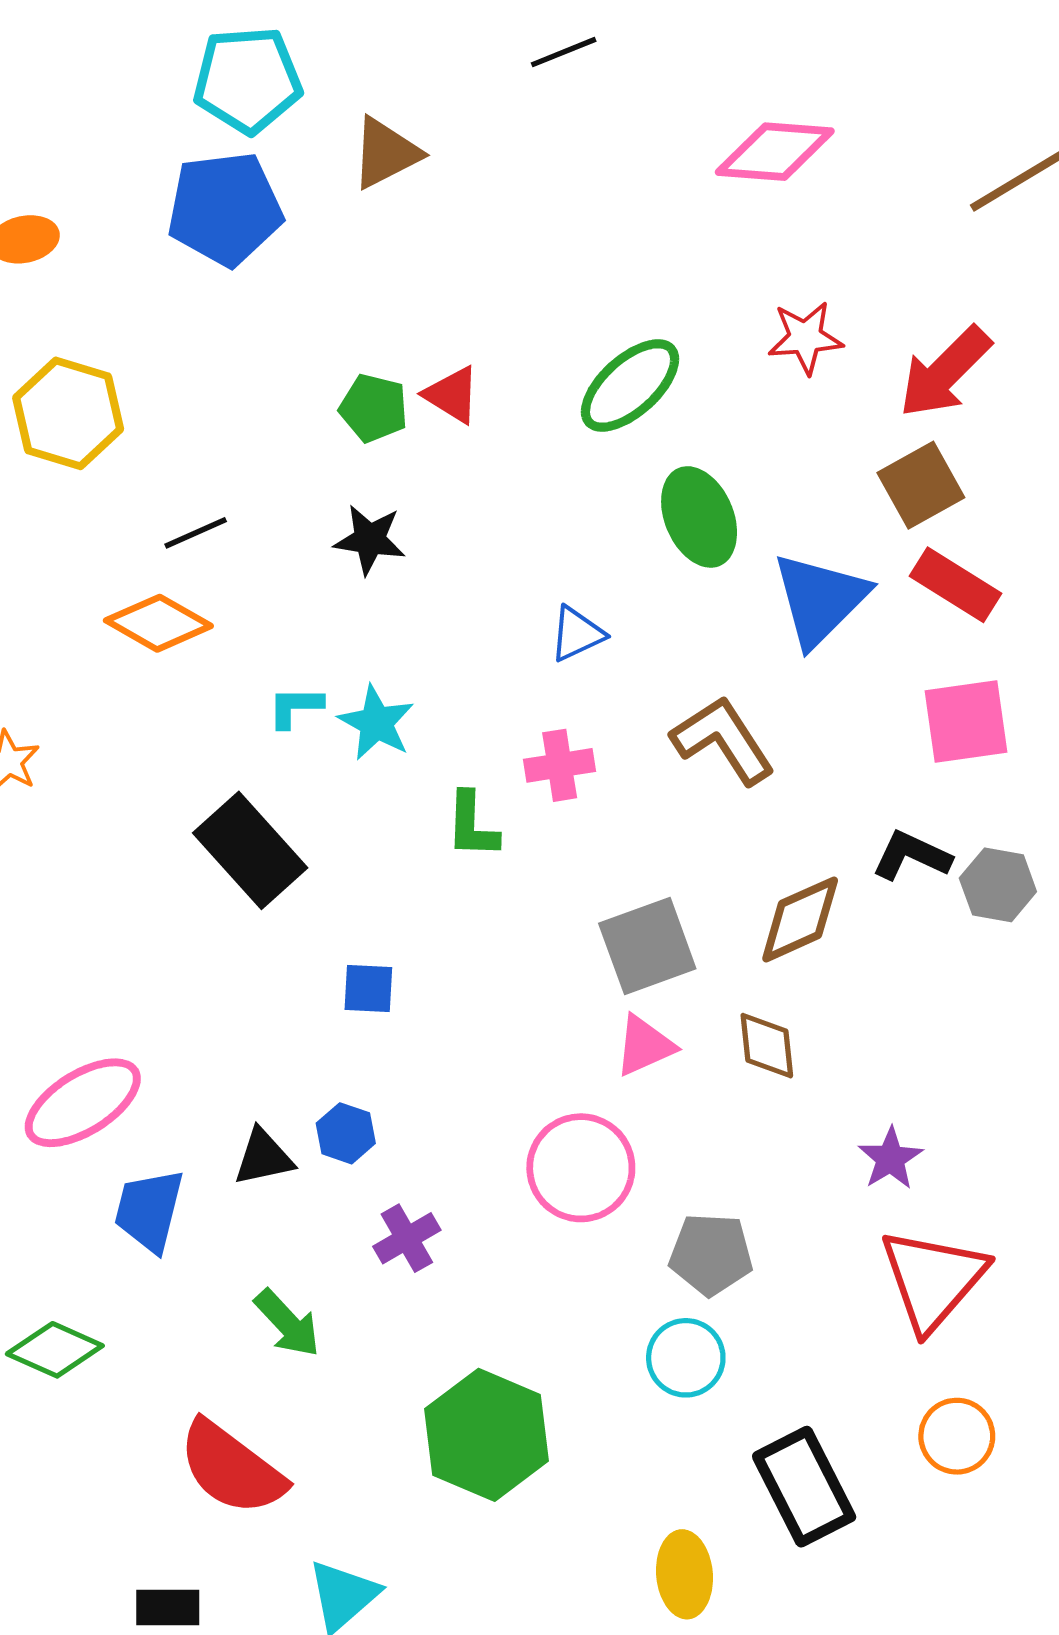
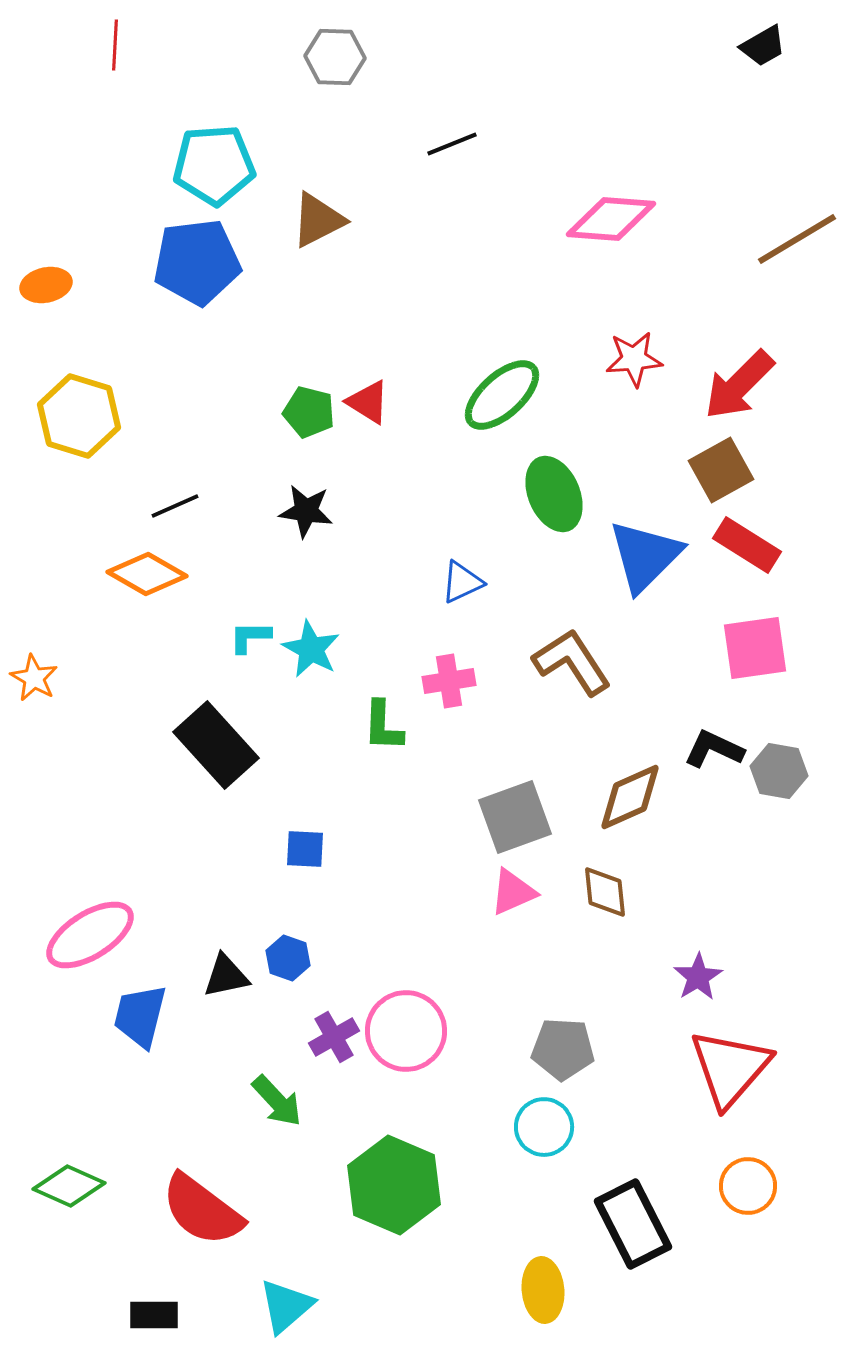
pink circle: (581, 1168) -> (406, 1031), moved
green arrow: (287, 1323) -> (277, 1101), moved
green diamond: (55, 1350) -> (69, 1186), moved

